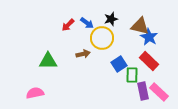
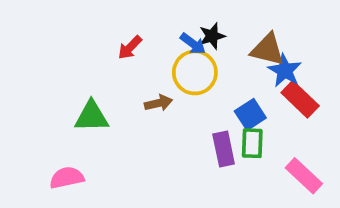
blue arrow: (87, 23) -> (193, 44), moved
red rectangle: (149, 61) -> (300, 99), moved
blue square: (119, 64) -> (250, 115), moved
purple rectangle: (143, 91) -> (224, 149), moved

